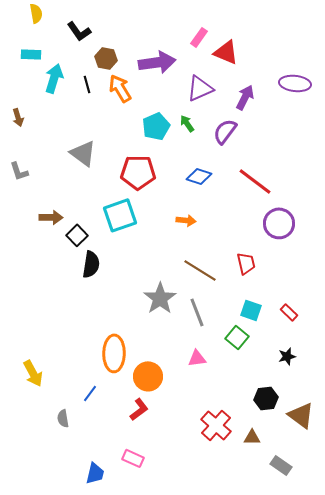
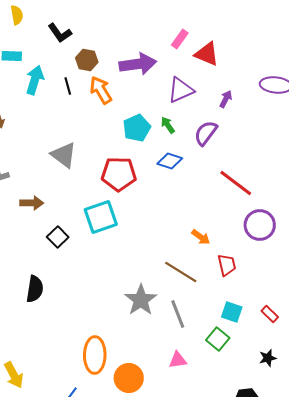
purple arrow: (245, 97) -> (226, 99), size x0.7
blue diamond: (199, 176) -> (170, 161), moved
brown arrow: (51, 217) -> (32, 203), moved
orange arrow: (186, 220) -> (201, 237), moved, turned 30
black semicircle: (91, 264) -> (35, 289), moved

